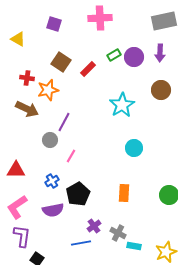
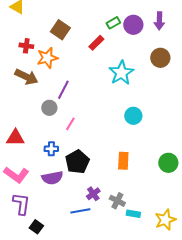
red rectangle: (88, 69) -> (96, 43), moved
blue cross: (52, 181) -> (51, 149), turned 32
pink L-shape: (17, 207) -> (16, 175), turned -110

